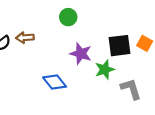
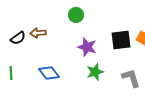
green star: (105, 69) -> (95, 72), moved
blue diamond: (55, 82) -> (49, 73), moved

